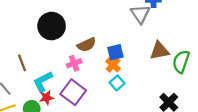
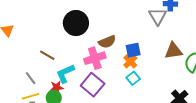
brown line: (22, 63) -> (47, 55), turned -42
pink cross: (74, 63) -> (95, 58), size x1.5
red star: (46, 98) -> (57, 87), moved

